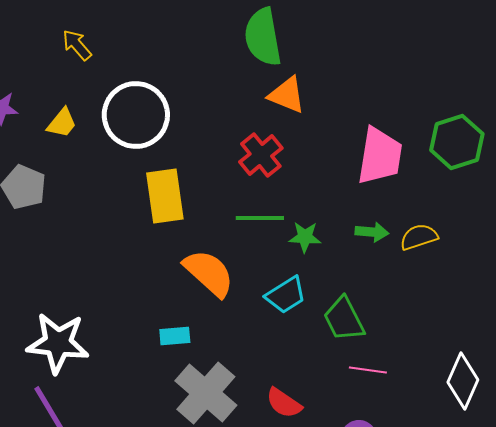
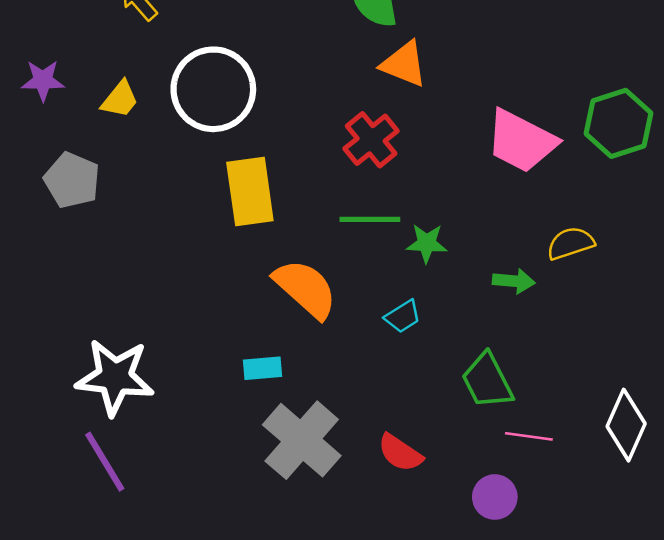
pink trapezoid: (380, 156) -> (521, 141), turned 108
green arrow: (372, 232) -> (514, 281), moved
cyan trapezoid: (286, 295) -> (403, 316), size x0.7
green trapezoid: (344, 319) -> (487, 381), moved
pink line: (368, 370) -> (529, 436), moved

